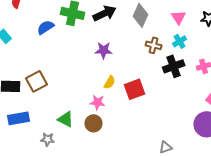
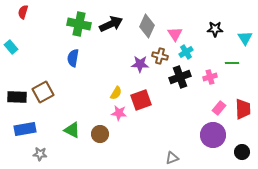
pink triangle: (179, 17) -> (175, 34), moved
blue semicircle: (46, 27) -> (73, 58), moved, turned -48
purple star: (104, 50) -> (140, 64), moved
pink star: (98, 102) -> (119, 113), moved
gray star: (48, 139) -> (40, 154), moved

